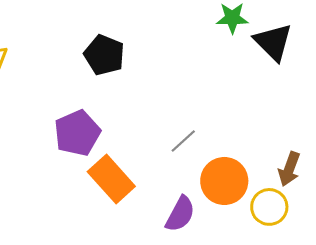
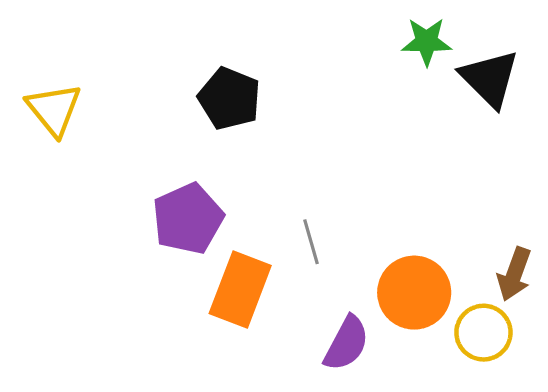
gray line: (183, 141) -> (311, 242), moved, turned -64
orange rectangle: (111, 179) -> (240, 289), turned 63

